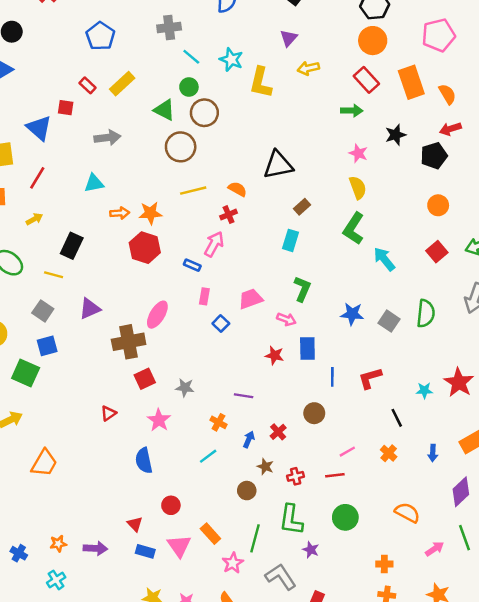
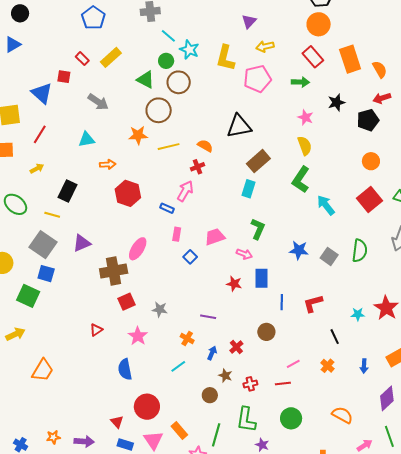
pink pentagon: (438, 35) -> (257, 79), moved
cyan star: (231, 60) -> (189, 50), moved
gray arrow: (107, 138) -> (98, 102), turned 40
brown rectangle: (302, 207) -> (258, 161), size x1.6
orange star: (150, 213) -> (138, 135), moved
red square: (437, 252) -> (369, 200), size x1.4
gray square: (43, 311) -> (43, 245), size x1.5
blue square: (47, 346) -> (46, 274), turned 30
red circle: (171, 505) -> (147, 407), size x1.6

